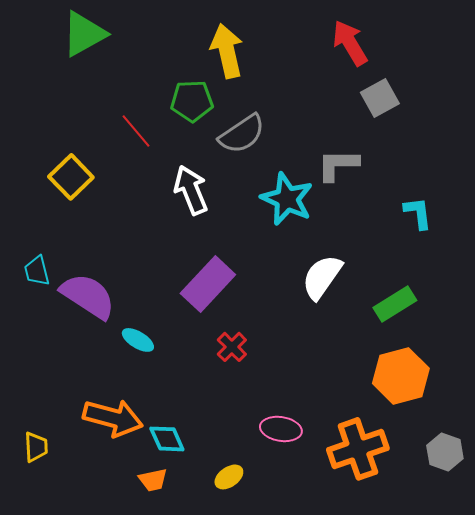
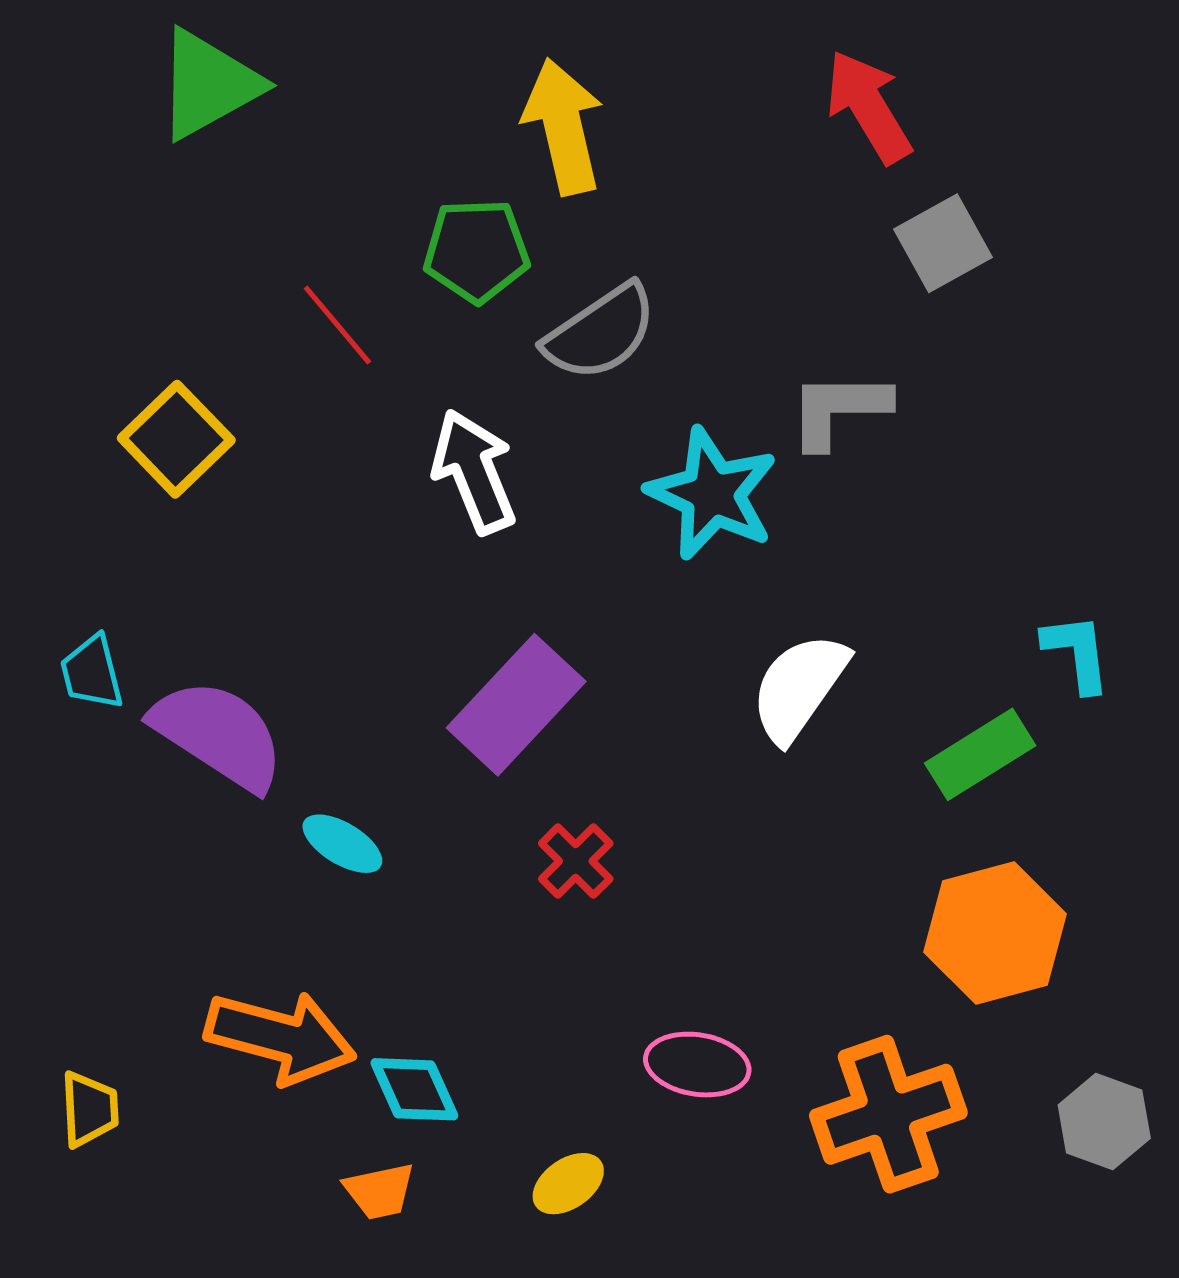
cyan L-shape: (418, 213) -> (1077, 653), moved

